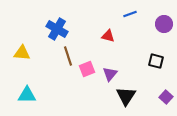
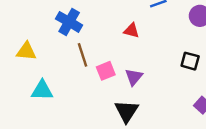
cyan triangle: (27, 95) -> (42, 90), moved
black triangle: (126, 96) -> (127, 111), moved

